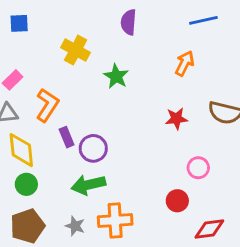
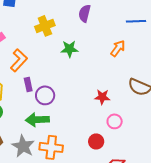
yellow cross: (76, 50) -> (45, 26), turned 30
green star: (116, 76) -> (69, 49), turned 30
red star: (176, 119) -> (102, 97), moved
gray star: (75, 226) -> (23, 146), size x1.6

